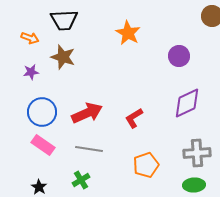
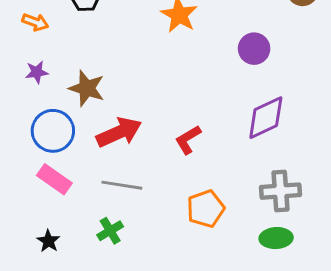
brown star: (63, 57) -> (87, 88), moved

